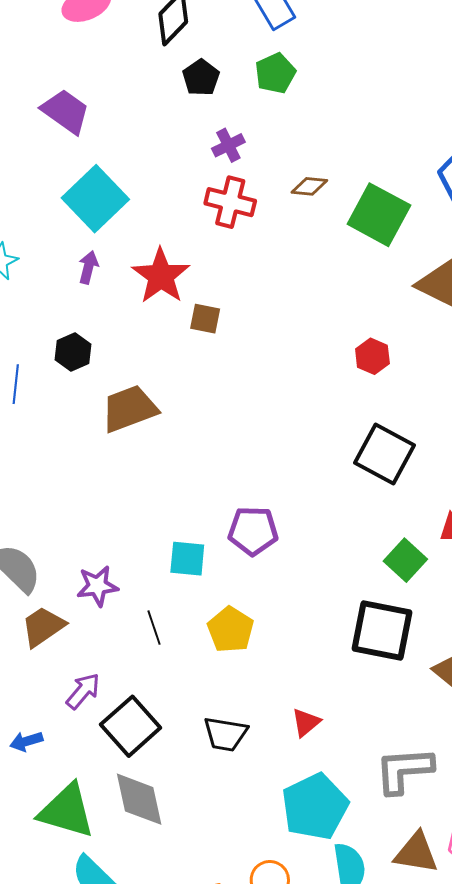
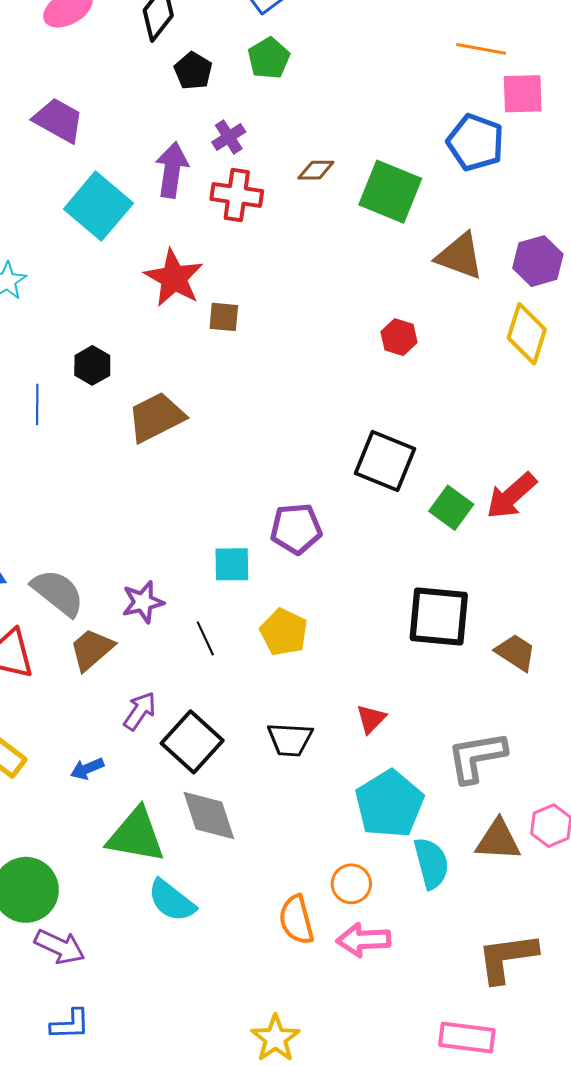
purple arrow: (88, 267) -> (172, 170), moved, size x1.6
black square: (384, 454) -> (385, 461), moved
green square: (405, 560) -> (451, 508), moved

